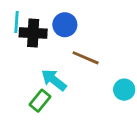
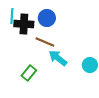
brown line: (86, 58) -> (45, 42), moved
cyan arrow: (54, 80) -> (58, 58), moved

